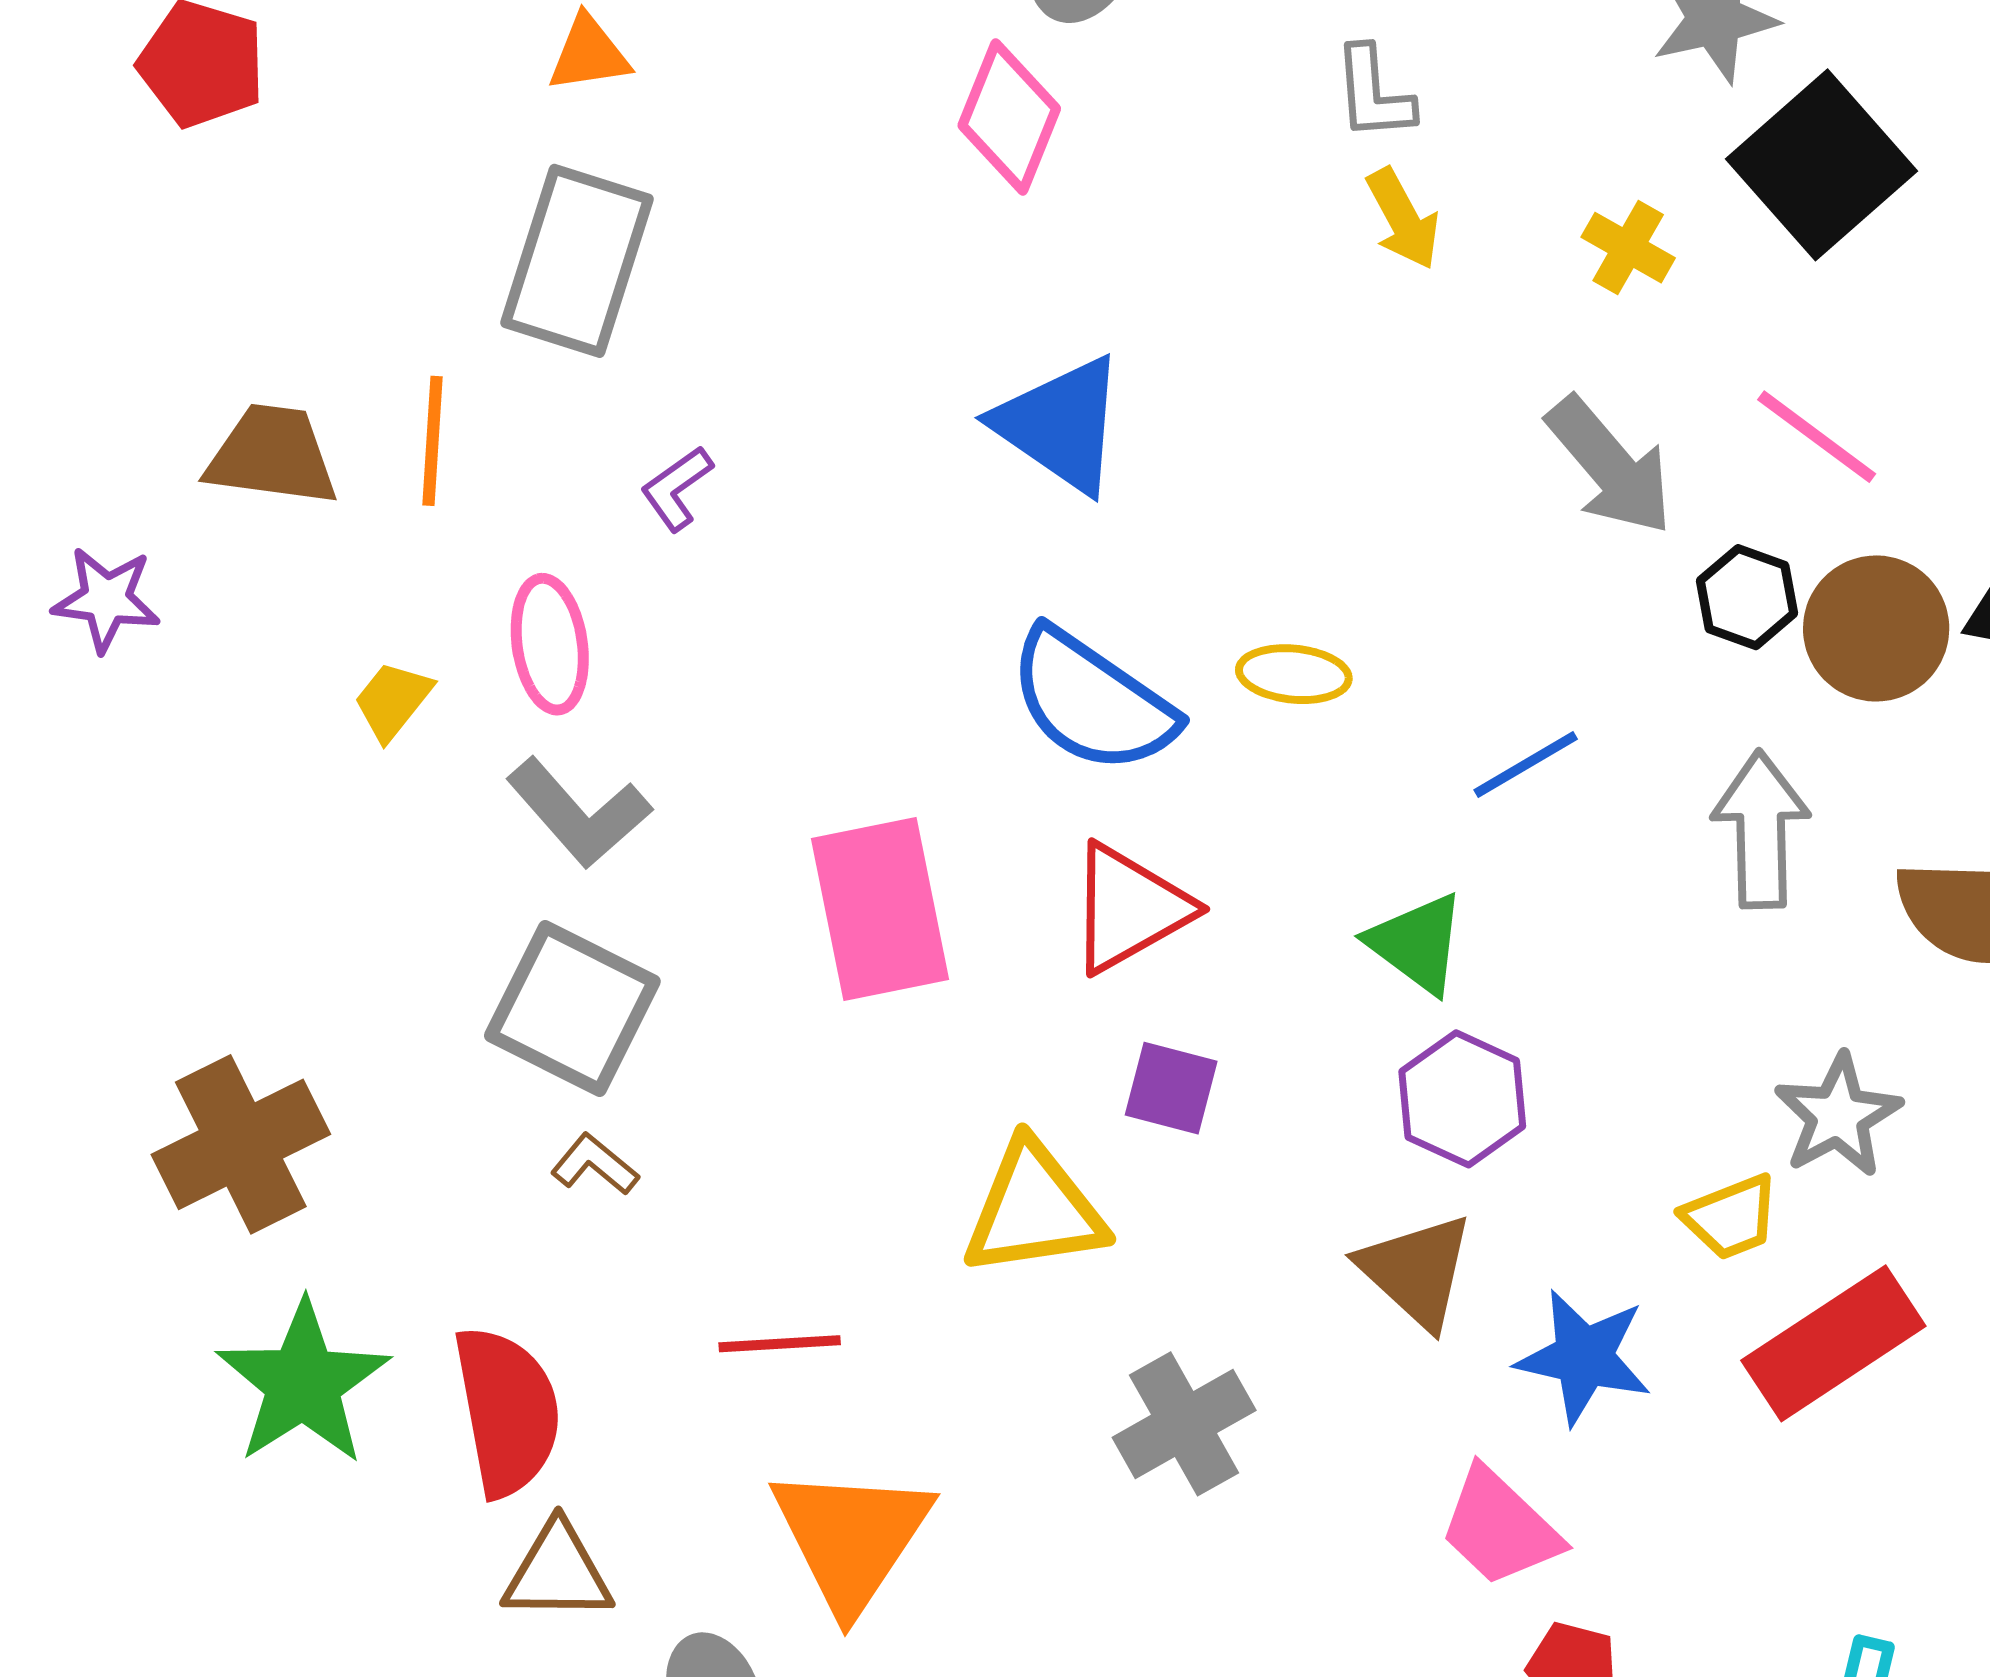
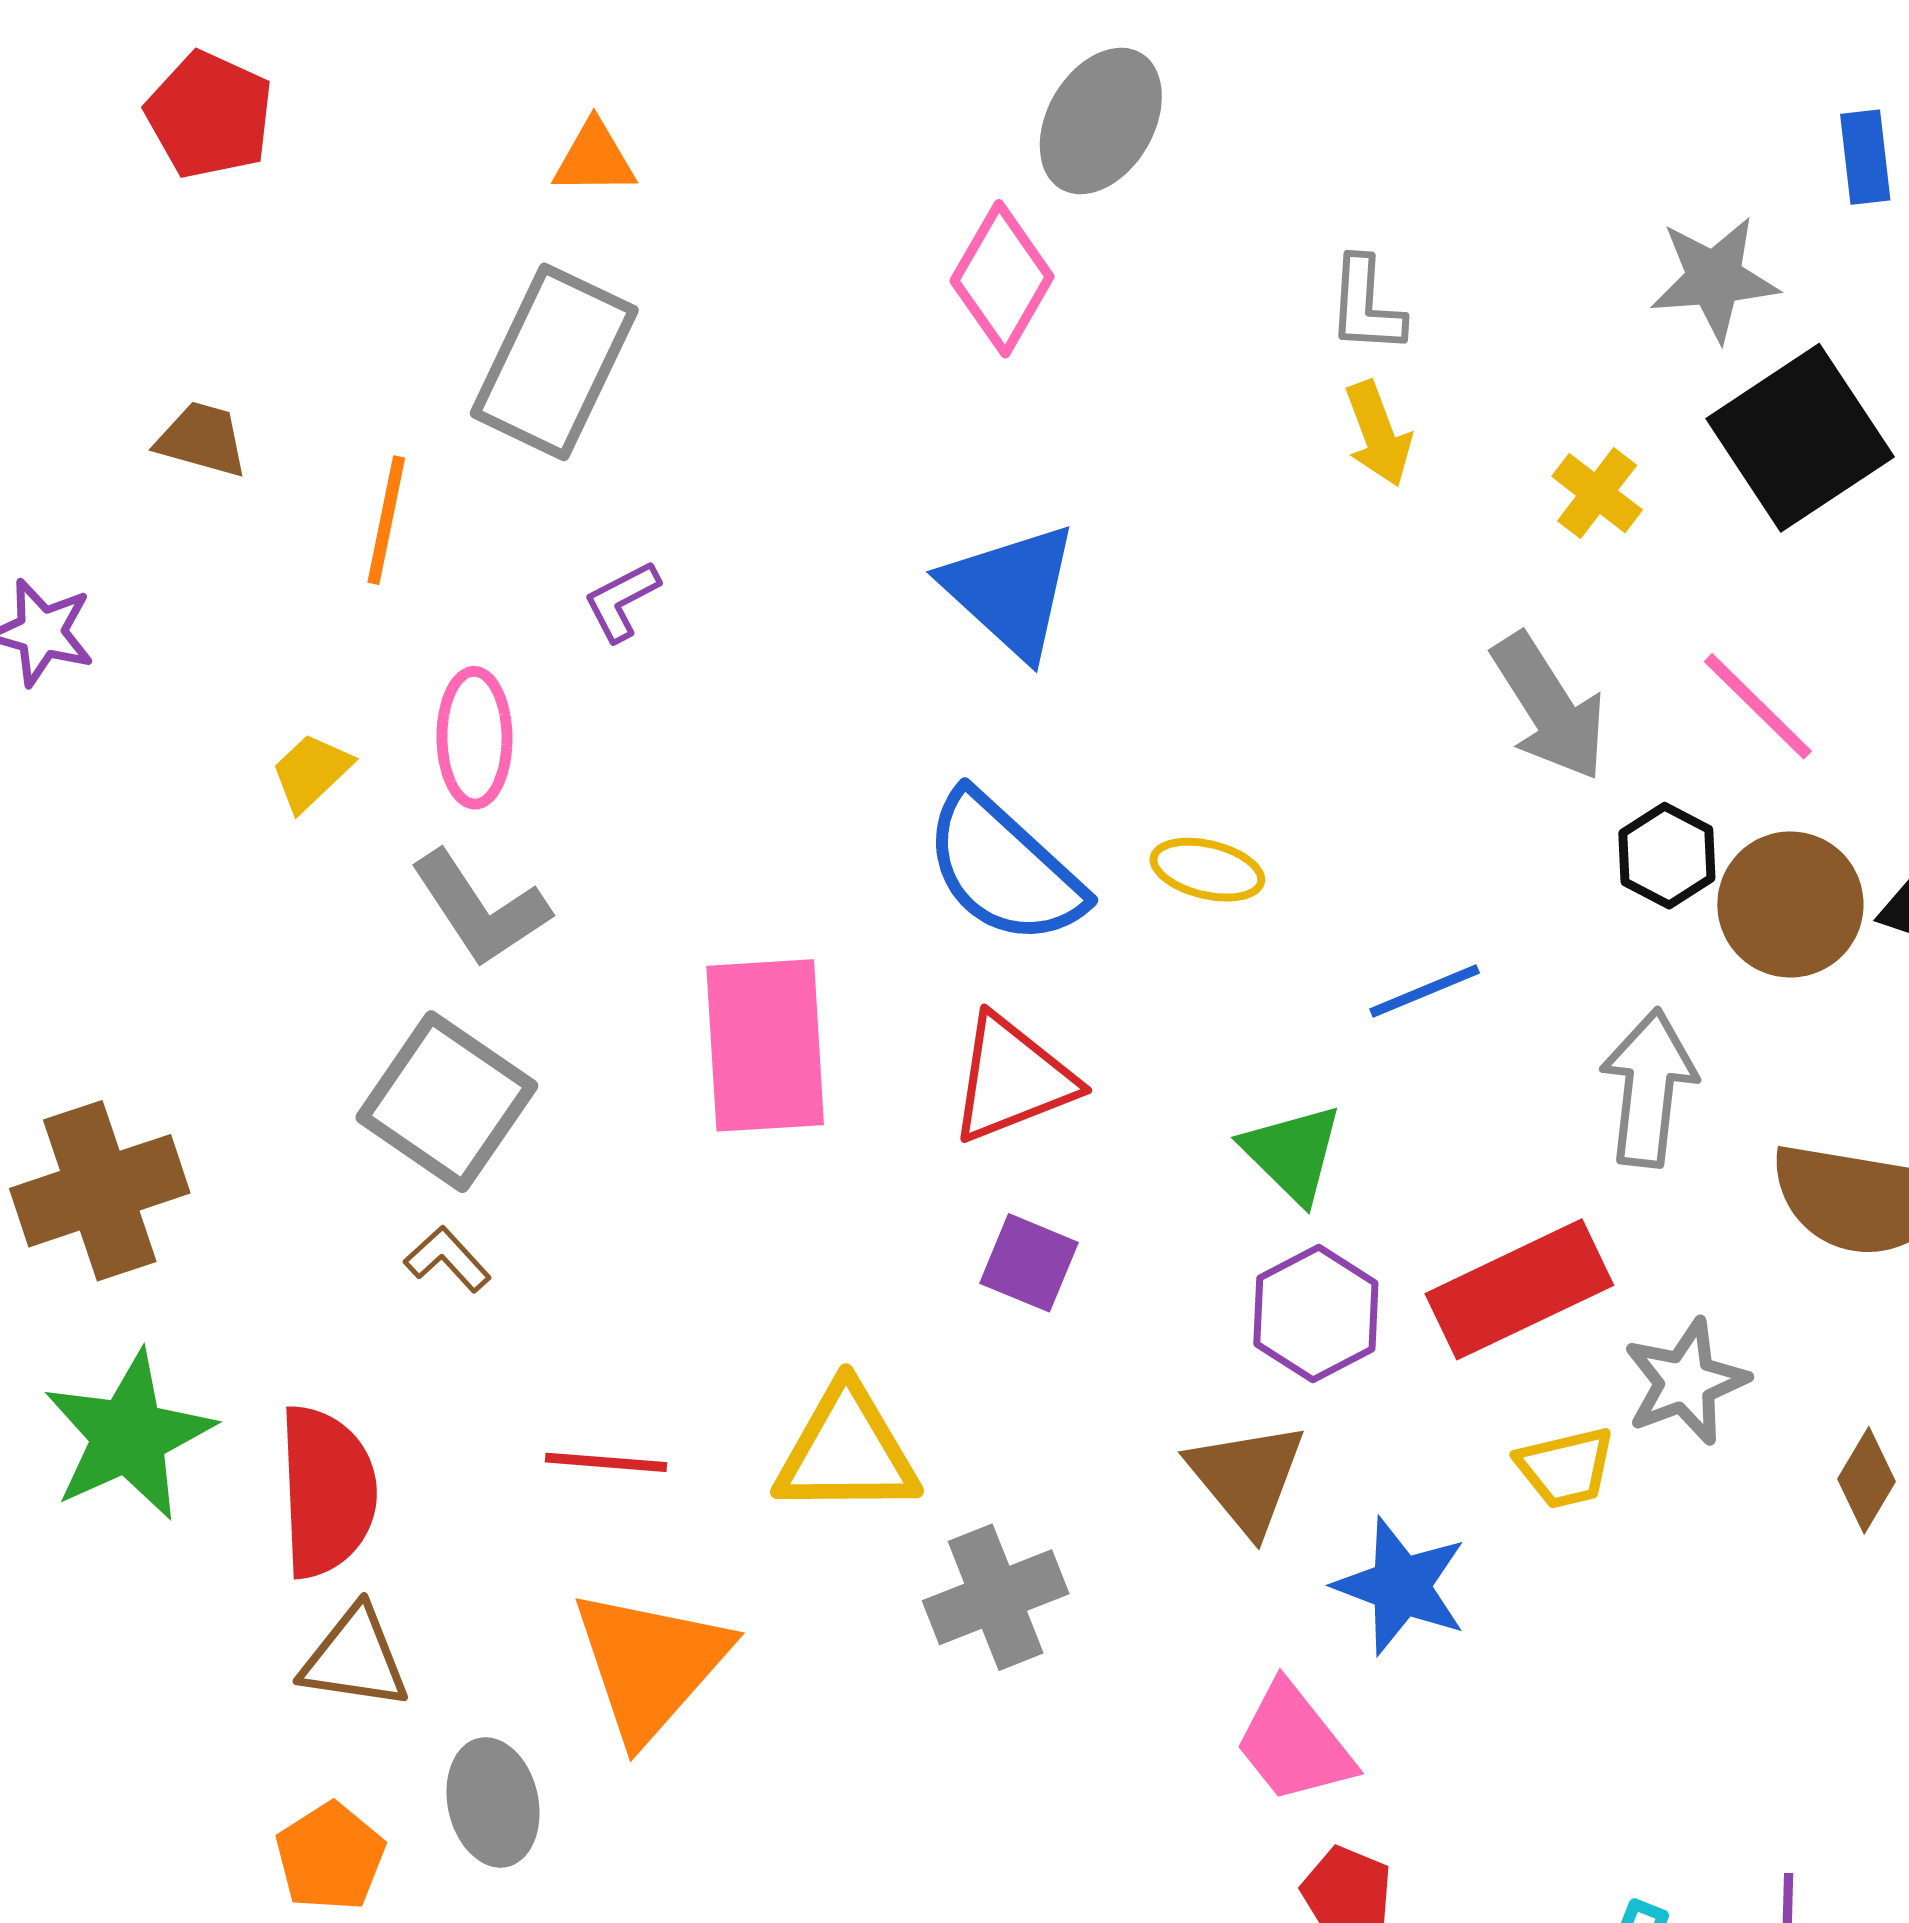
brown trapezoid: (272, 455) -> (202, 439), moved, size x0.7
yellow triangle: (1034, 1209) -> (847, 1451), moved
red rectangle: (1833, 1343) -> (1519, 1289), moved

